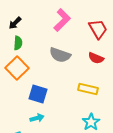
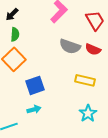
gray semicircle: (60, 55) -> (70, 46), moved
blue square: (38, 94) -> (35, 85), turned -36

